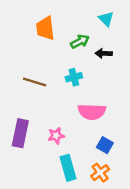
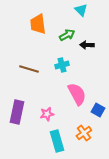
cyan triangle: (106, 19) -> (81, 10), moved
pink semicircle: (92, 112) -> (77, 94), turned -120
blue square: (105, 145) -> (98, 110), moved
orange cross: (100, 173) -> (84, 133), moved

